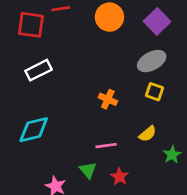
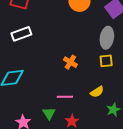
gray ellipse: (152, 61) -> (107, 38), turned -60
yellow square: (154, 92) -> (106, 61), turned -32

